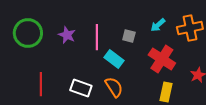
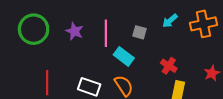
red cross: (162, 59) -> (169, 66), moved, size x0.6

